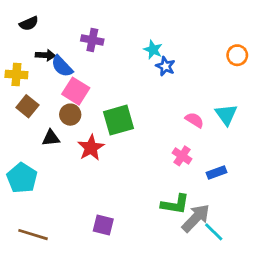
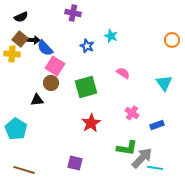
purple cross: (92, 40) -> (73, 13), moved
blue star: (165, 66) -> (87, 46), moved
brown square: (27, 106) -> (20, 39), moved
pink semicircle: (194, 120) -> (123, 73), moved
red star: (91, 148) -> (91, 123), moved
cyan line: (214, 232) -> (155, 168), turned -35

